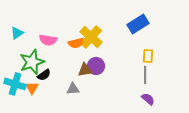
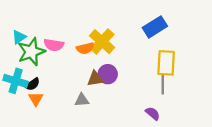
yellow rectangle: (148, 56) -> (166, 63), size x1.6
green star: (32, 62) -> (31, 52), moved
black semicircle: (44, 75) -> (32, 84), moved
cyan cross: (15, 84) -> (16, 81), moved
purple semicircle: (148, 99) -> (153, 113), moved

